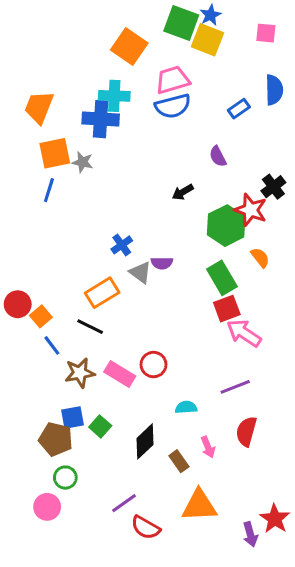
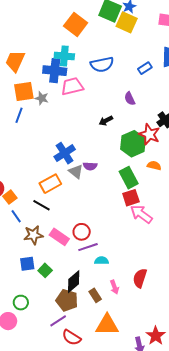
pink trapezoid: (173, 80) -> (72, 86), moved
blue cross: (122, 245) -> (65, 153), size x1.5
orange semicircle: (260, 258) -> (154, 166), turned -40
purple line: (235, 387) -> (88, 247), moved
brown pentagon: (56, 439) -> (67, 300), moved

